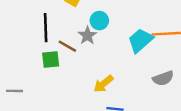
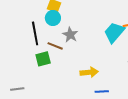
cyan circle: (99, 21) -> (53, 18), moved
yellow arrow: (103, 84) -> (89, 72), turned -138

